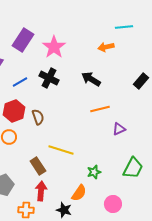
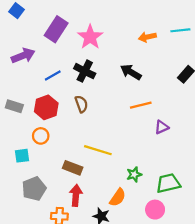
cyan line: (124, 27) -> (180, 30), moved
brown semicircle: (38, 117) -> (81, 104), moved
brown rectangle: (38, 166) -> (73, 168), turned -36
green trapezoid: (133, 168) -> (168, 183), moved, turned -130

